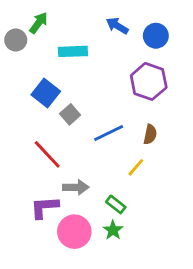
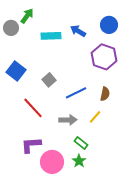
blue arrow: (117, 26) -> (78, 31), moved
blue square: (46, 93) -> (16, 71), moved
gray arrow: (76, 187) -> (68, 120), moved

